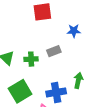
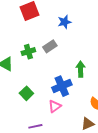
green cross: (31, 59) -> (28, 52), moved
green square: (20, 91) -> (26, 93), size x0.6

